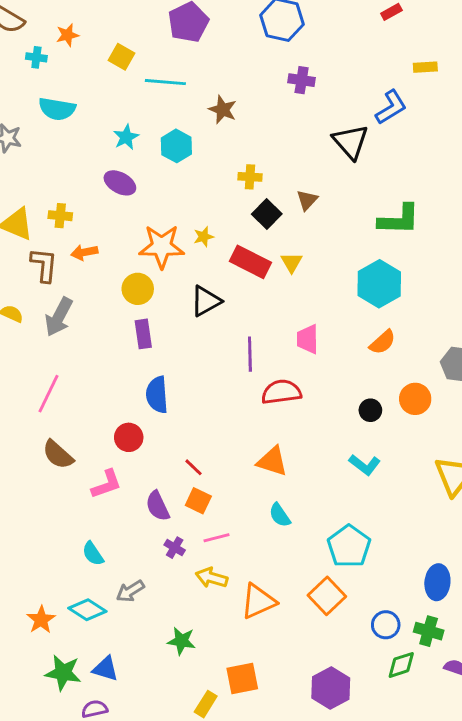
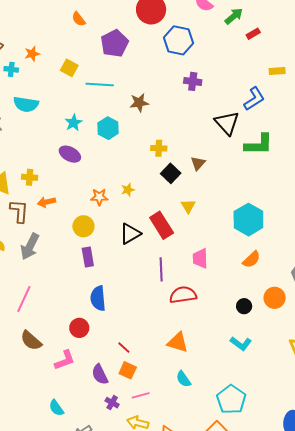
brown star: (223, 110) -> (139, 103), turned -30
green L-shape: (399, 220) -> (259, 145), moved
orange star: (162, 246) -> (99, 197), size x0.6
red rectangle: (250, 262) -> (162, 225), moved, turned 32

